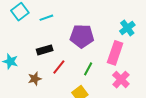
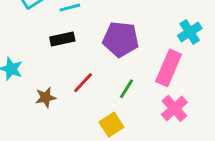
black rectangle: (45, 50) -> (62, 39), moved

